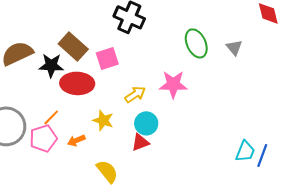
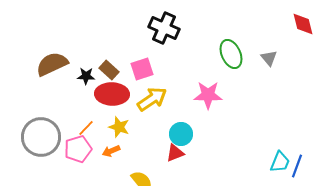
brown rectangle: (73, 46) -> (109, 70), moved, size x0.7
black star: (51, 65) -> (86, 76), size x0.7
yellow arrow: (135, 94) -> (152, 99), moved, size x1.4
yellow star: (103, 120) -> (119, 127), moved

